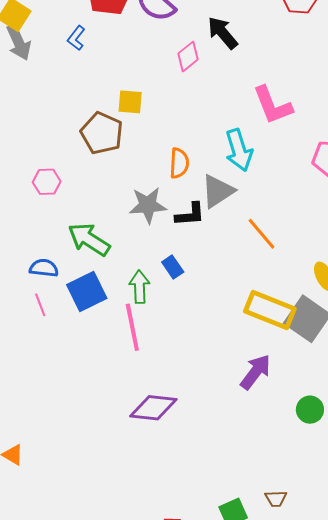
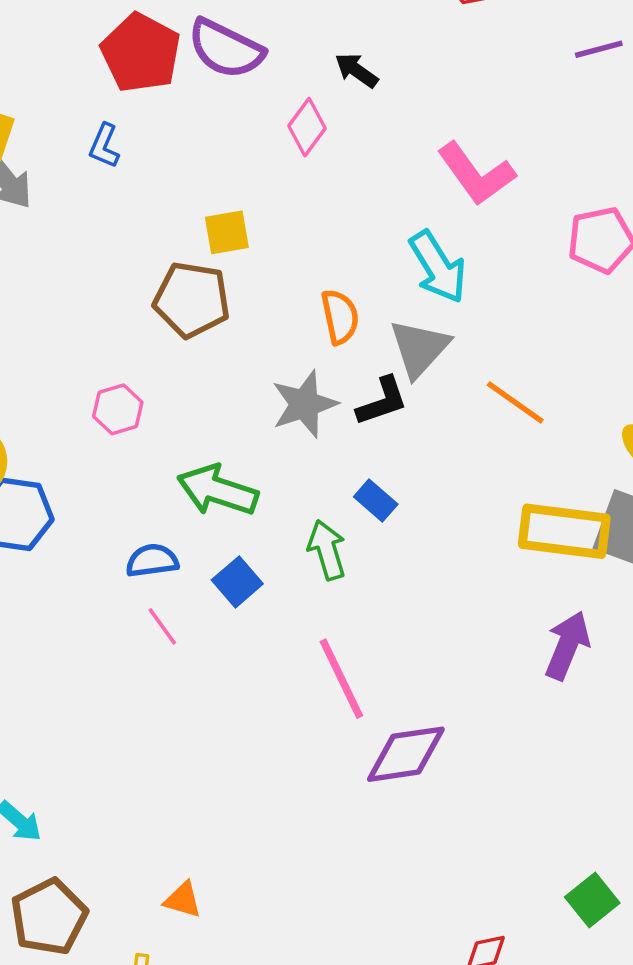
black arrow: (223, 33) -> (356, 70), size x0.7
blue square: (87, 291) -> (237, 582), size x0.7
pink line: (132, 327) -> (341, 679), moved

